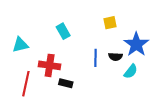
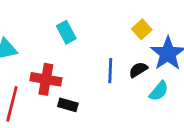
yellow square: (110, 23) -> (142, 29), moved, turned -32
black semicircle: (115, 57) -> (138, 70), turned 144

